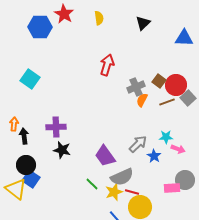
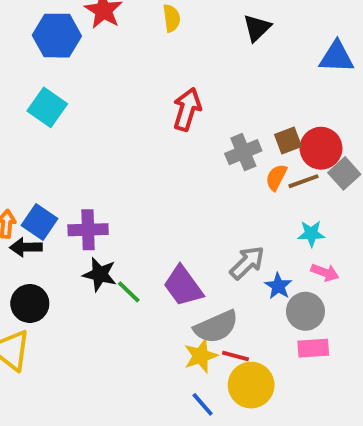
cyan square: (30, 79) -> (47, 107), moved
brown square: (159, 81) -> (288, 140), turned 32
orange semicircle: (142, 100) -> (276, 177), moved
black arrow: (24, 136) -> (26, 247), turned -84
cyan star: (166, 137) -> (311, 234), moved
blue square: (31, 179) -> (40, 222), moved
gray circle: (185, 180) -> (305, 311), moved
green line: (92, 184) -> (129, 292), moved

